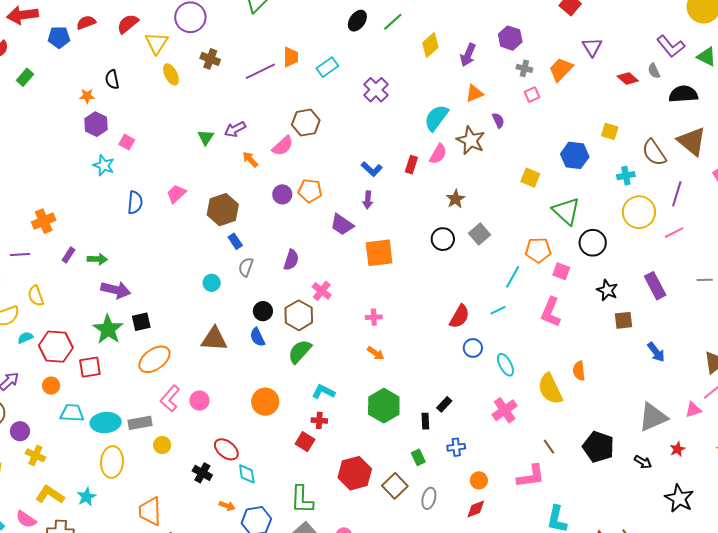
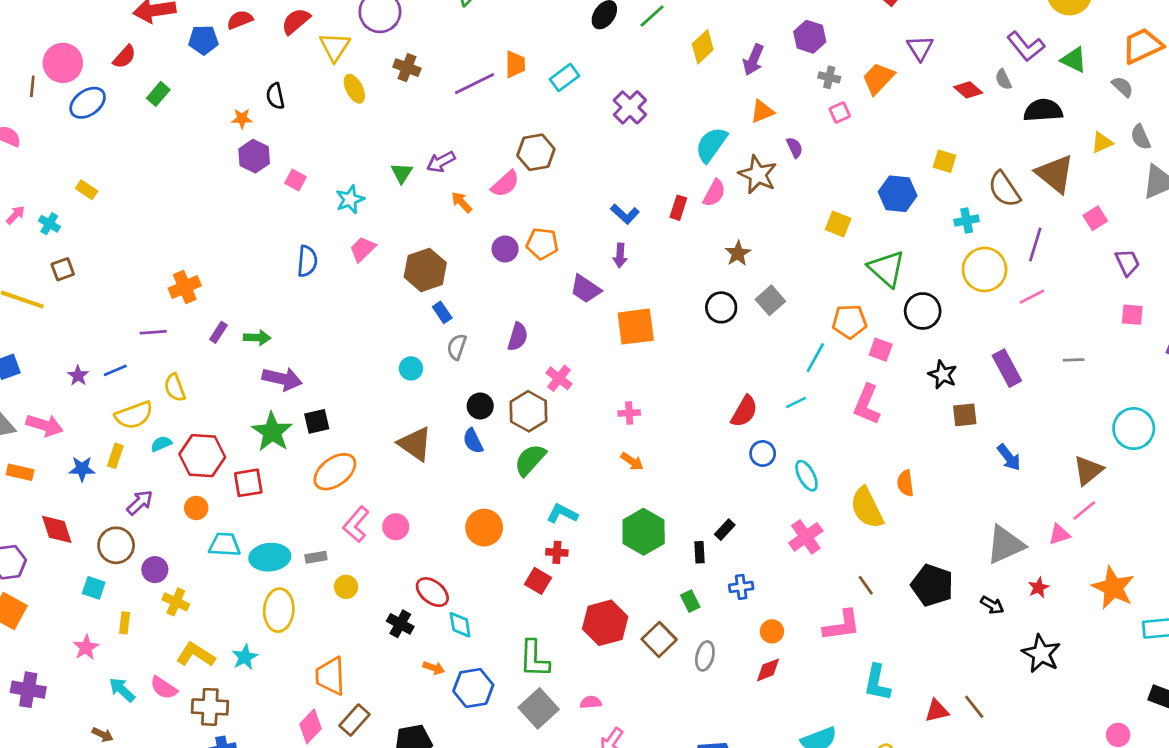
cyan star: (104, 165) -> (350, 199), moved, turned 30
brown triangle: (214, 339) -> (415, 444), turned 32
gray rectangle: (140, 423) -> (316, 557), size x0.7

